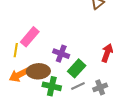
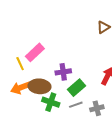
yellow line: (16, 50) -> (20, 64), turned -40
purple cross: (61, 54) -> (63, 72), turned -35

